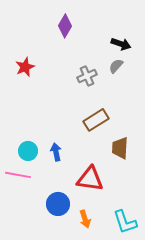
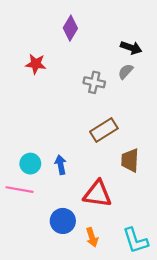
red star: (25, 67) -> (36, 64), moved, turned 30
gray cross: (87, 76) -> (94, 82), turned 36

